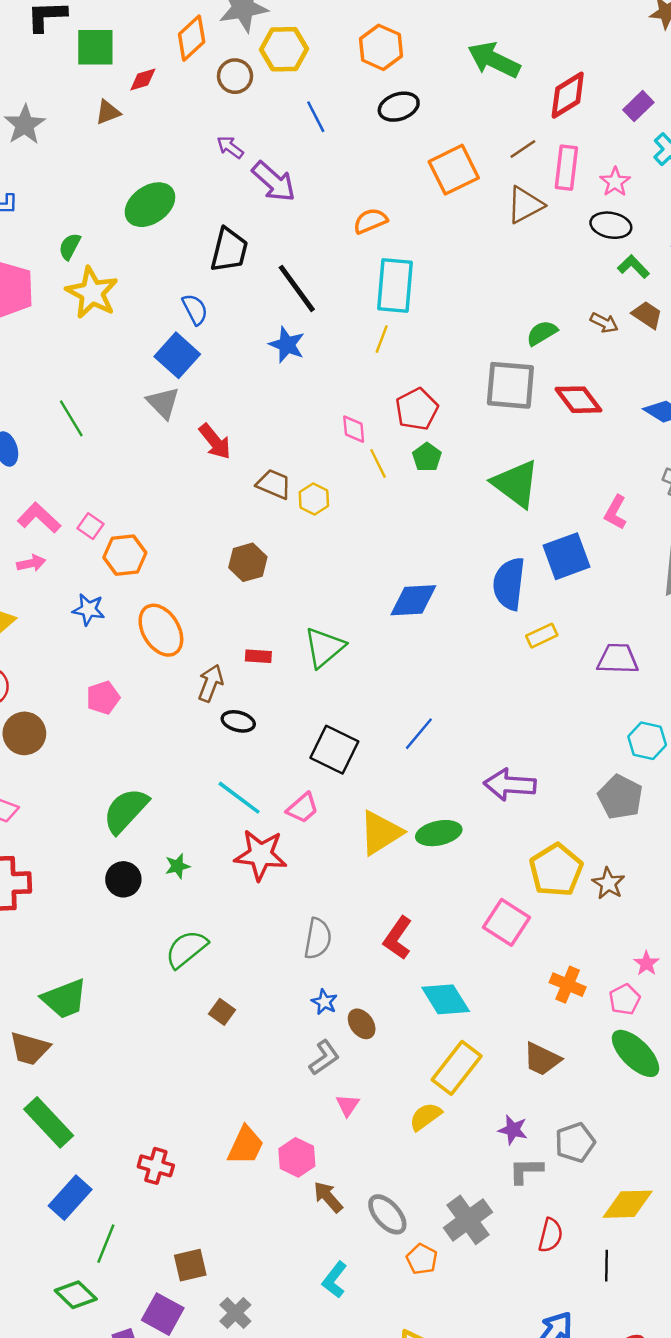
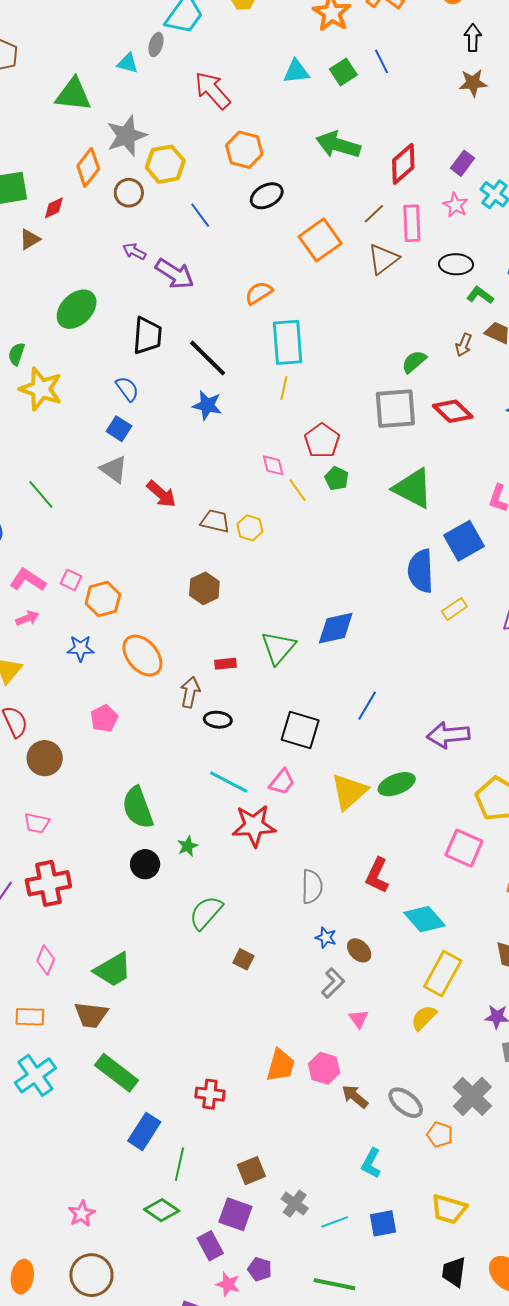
pink star: (615, 182) -> (455, 205), moved
brown arrow: (604, 323) -> (464, 345), turned 95
blue square: (177, 355) -> (119, 429), size x0.7
blue diamond: (413, 600) -> (336, 628), moved
green semicircle: (126, 811) -> (138, 808), turned -54

